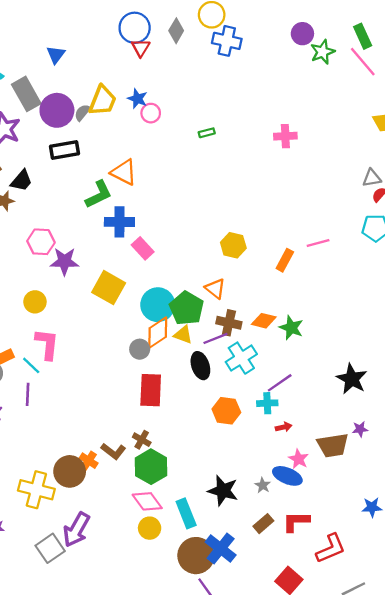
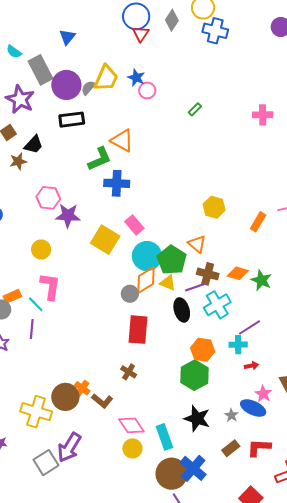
green rectangle: (207, 133) -> (195, 109), turned -32
pink rectangle: (143, 248) -> (134, 225), moved
brown L-shape: (113, 451) -> (102, 401), moved
green hexagon: (151, 467) -> (195, 375), moved

